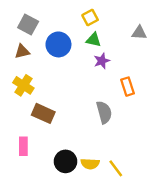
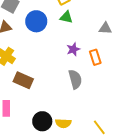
gray triangle: (139, 33) -> (105, 28), moved
purple star: (102, 61) -> (73, 49), moved
yellow line: (116, 168) -> (99, 127), moved

